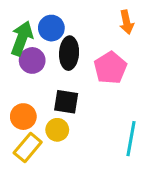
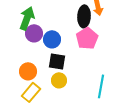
blue circle: (51, 28) -> (52, 39), moved
black ellipse: (69, 53) -> (84, 16), moved
yellow circle: (57, 130) -> (59, 80), moved

